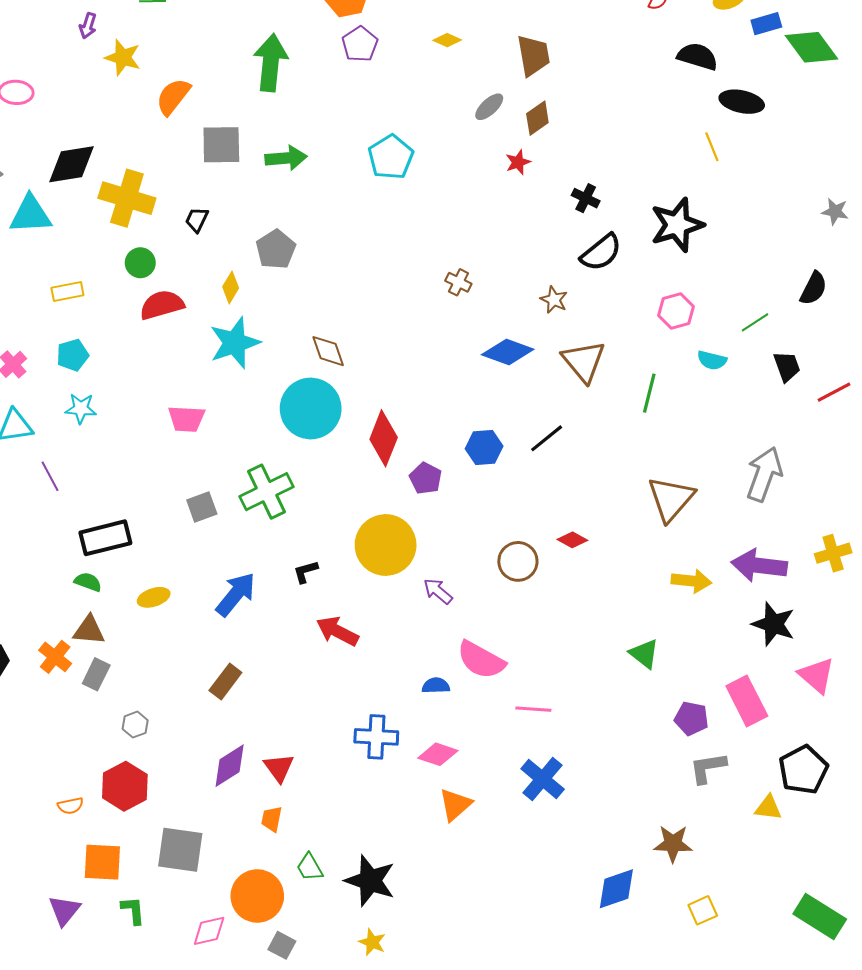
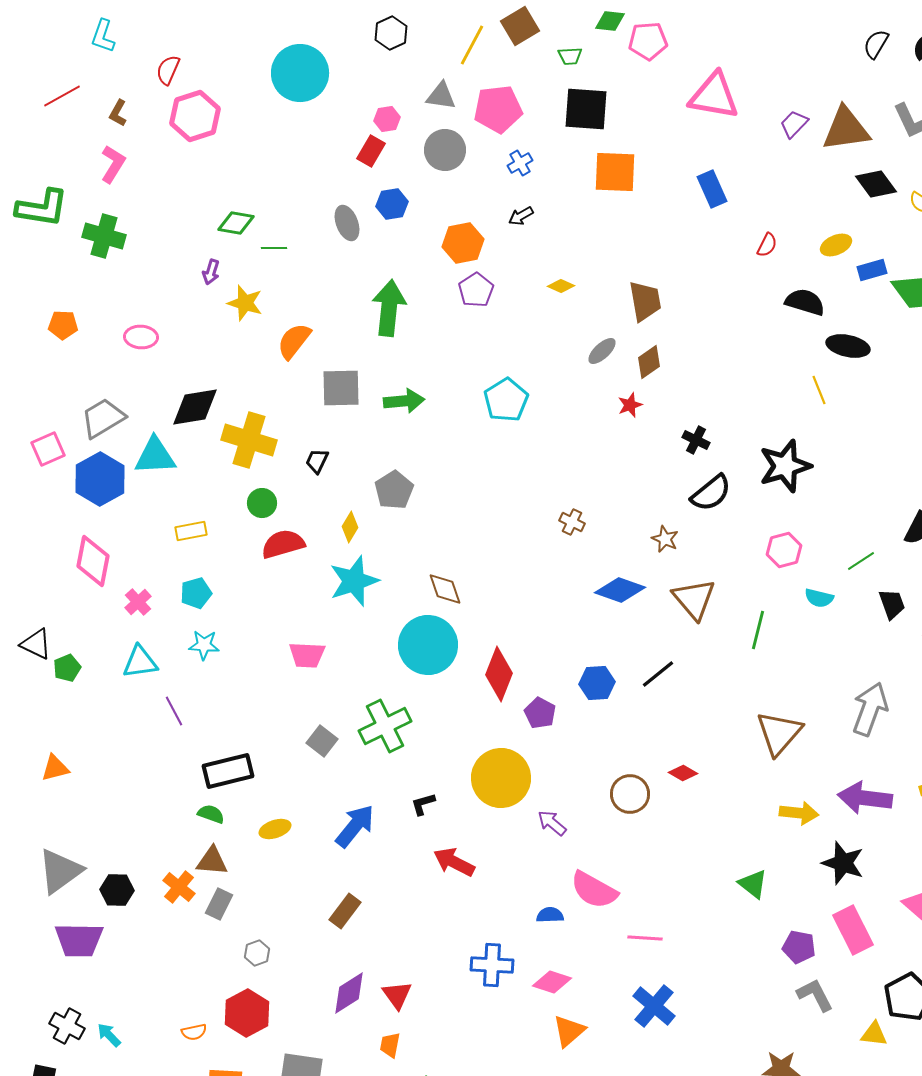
gray square: (202, 507) -> (322, 741), turned -32
black star: (773, 624) -> (843, 863), moved
gray L-shape: (708, 768) -> (815, 995), turned 72

